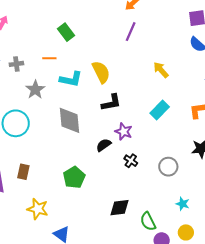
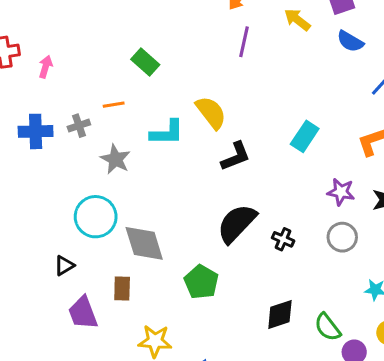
orange line: (49, 58) -> (114, 105), moved
yellow arrow: (161, 70) -> (297, 20), moved
cyan rectangle: (160, 110) -> (305, 136), moved
gray diamond: (70, 120) -> (144, 243), moved
purple star: (124, 131) -> (341, 192), moved
black semicircle: (104, 145) -> (237, 223), size x1.8

